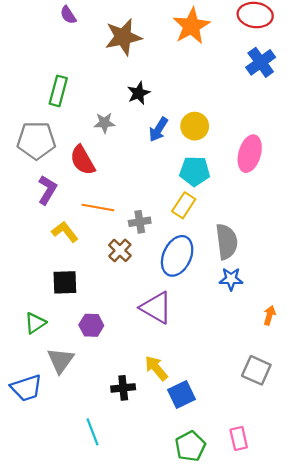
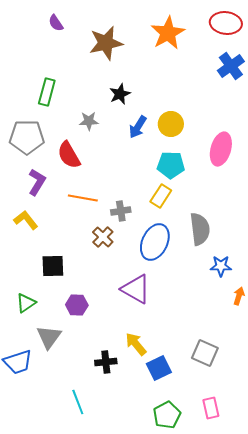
yellow L-shape: (65, 232) -> (26, 220), moved
blue star: (231, 279) -> (221, 266), moved
gray square: (256, 370) -> (205, 353), moved

